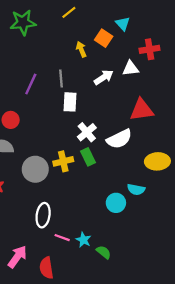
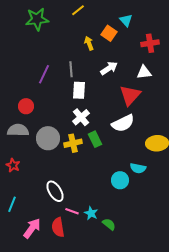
white triangle: (131, 68) -> (144, 72), moved
red triangle: (142, 110) -> (130, 95), moved, turned -40
white cross: (87, 132) -> (81, 117), moved
gray circle: (35, 169) -> (48, 138), moved
white ellipse: (43, 215) -> (55, 191), turned -40
red semicircle: (46, 268) -> (58, 227), moved

